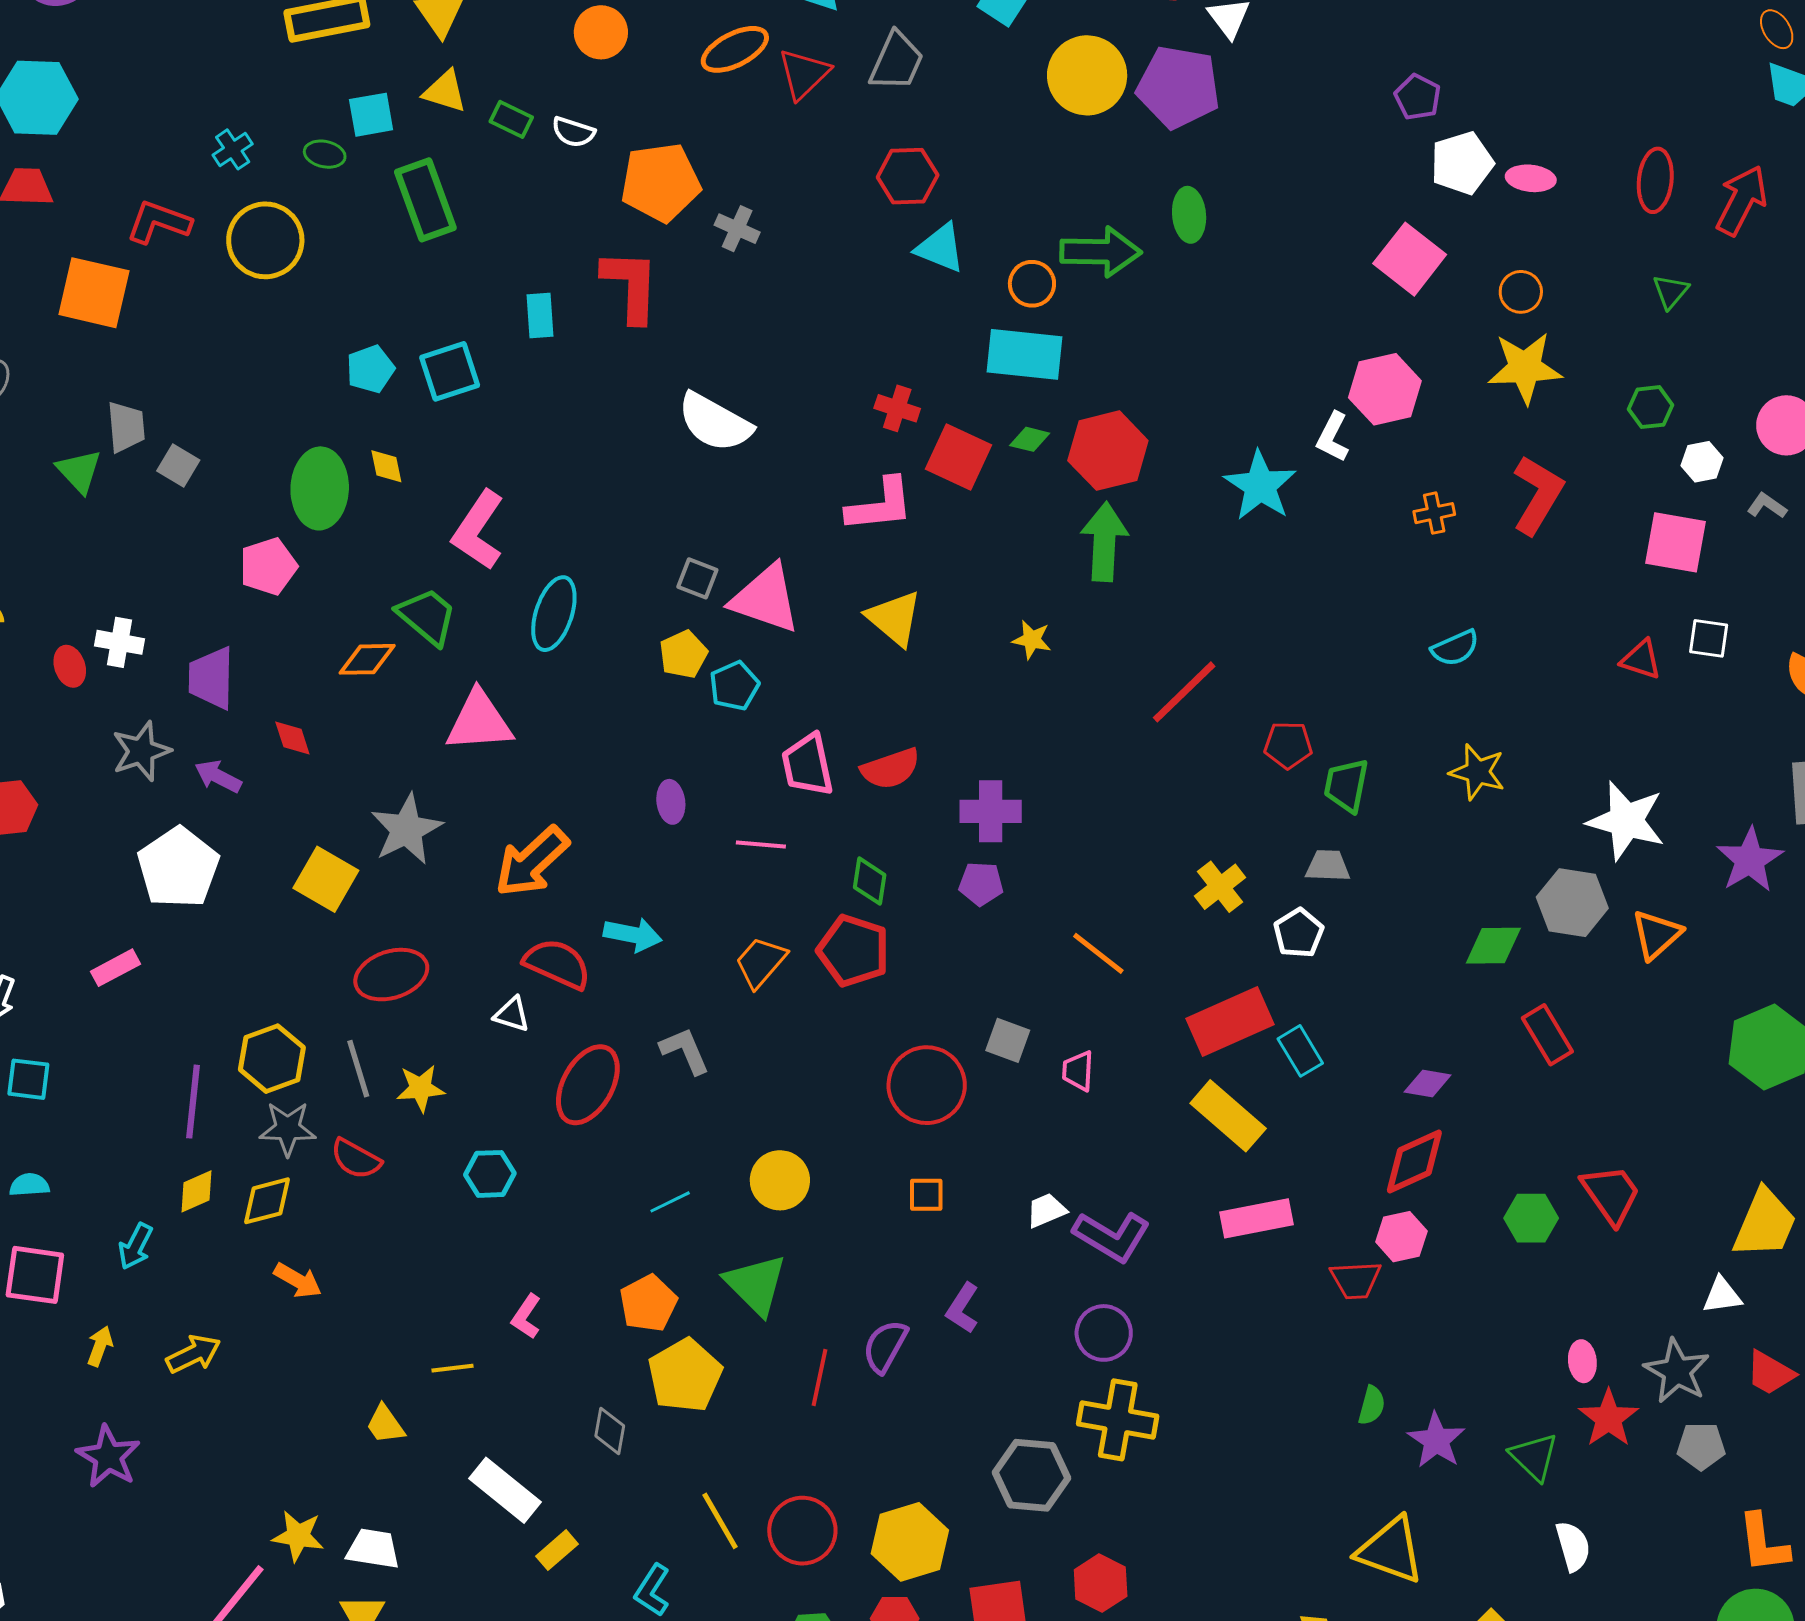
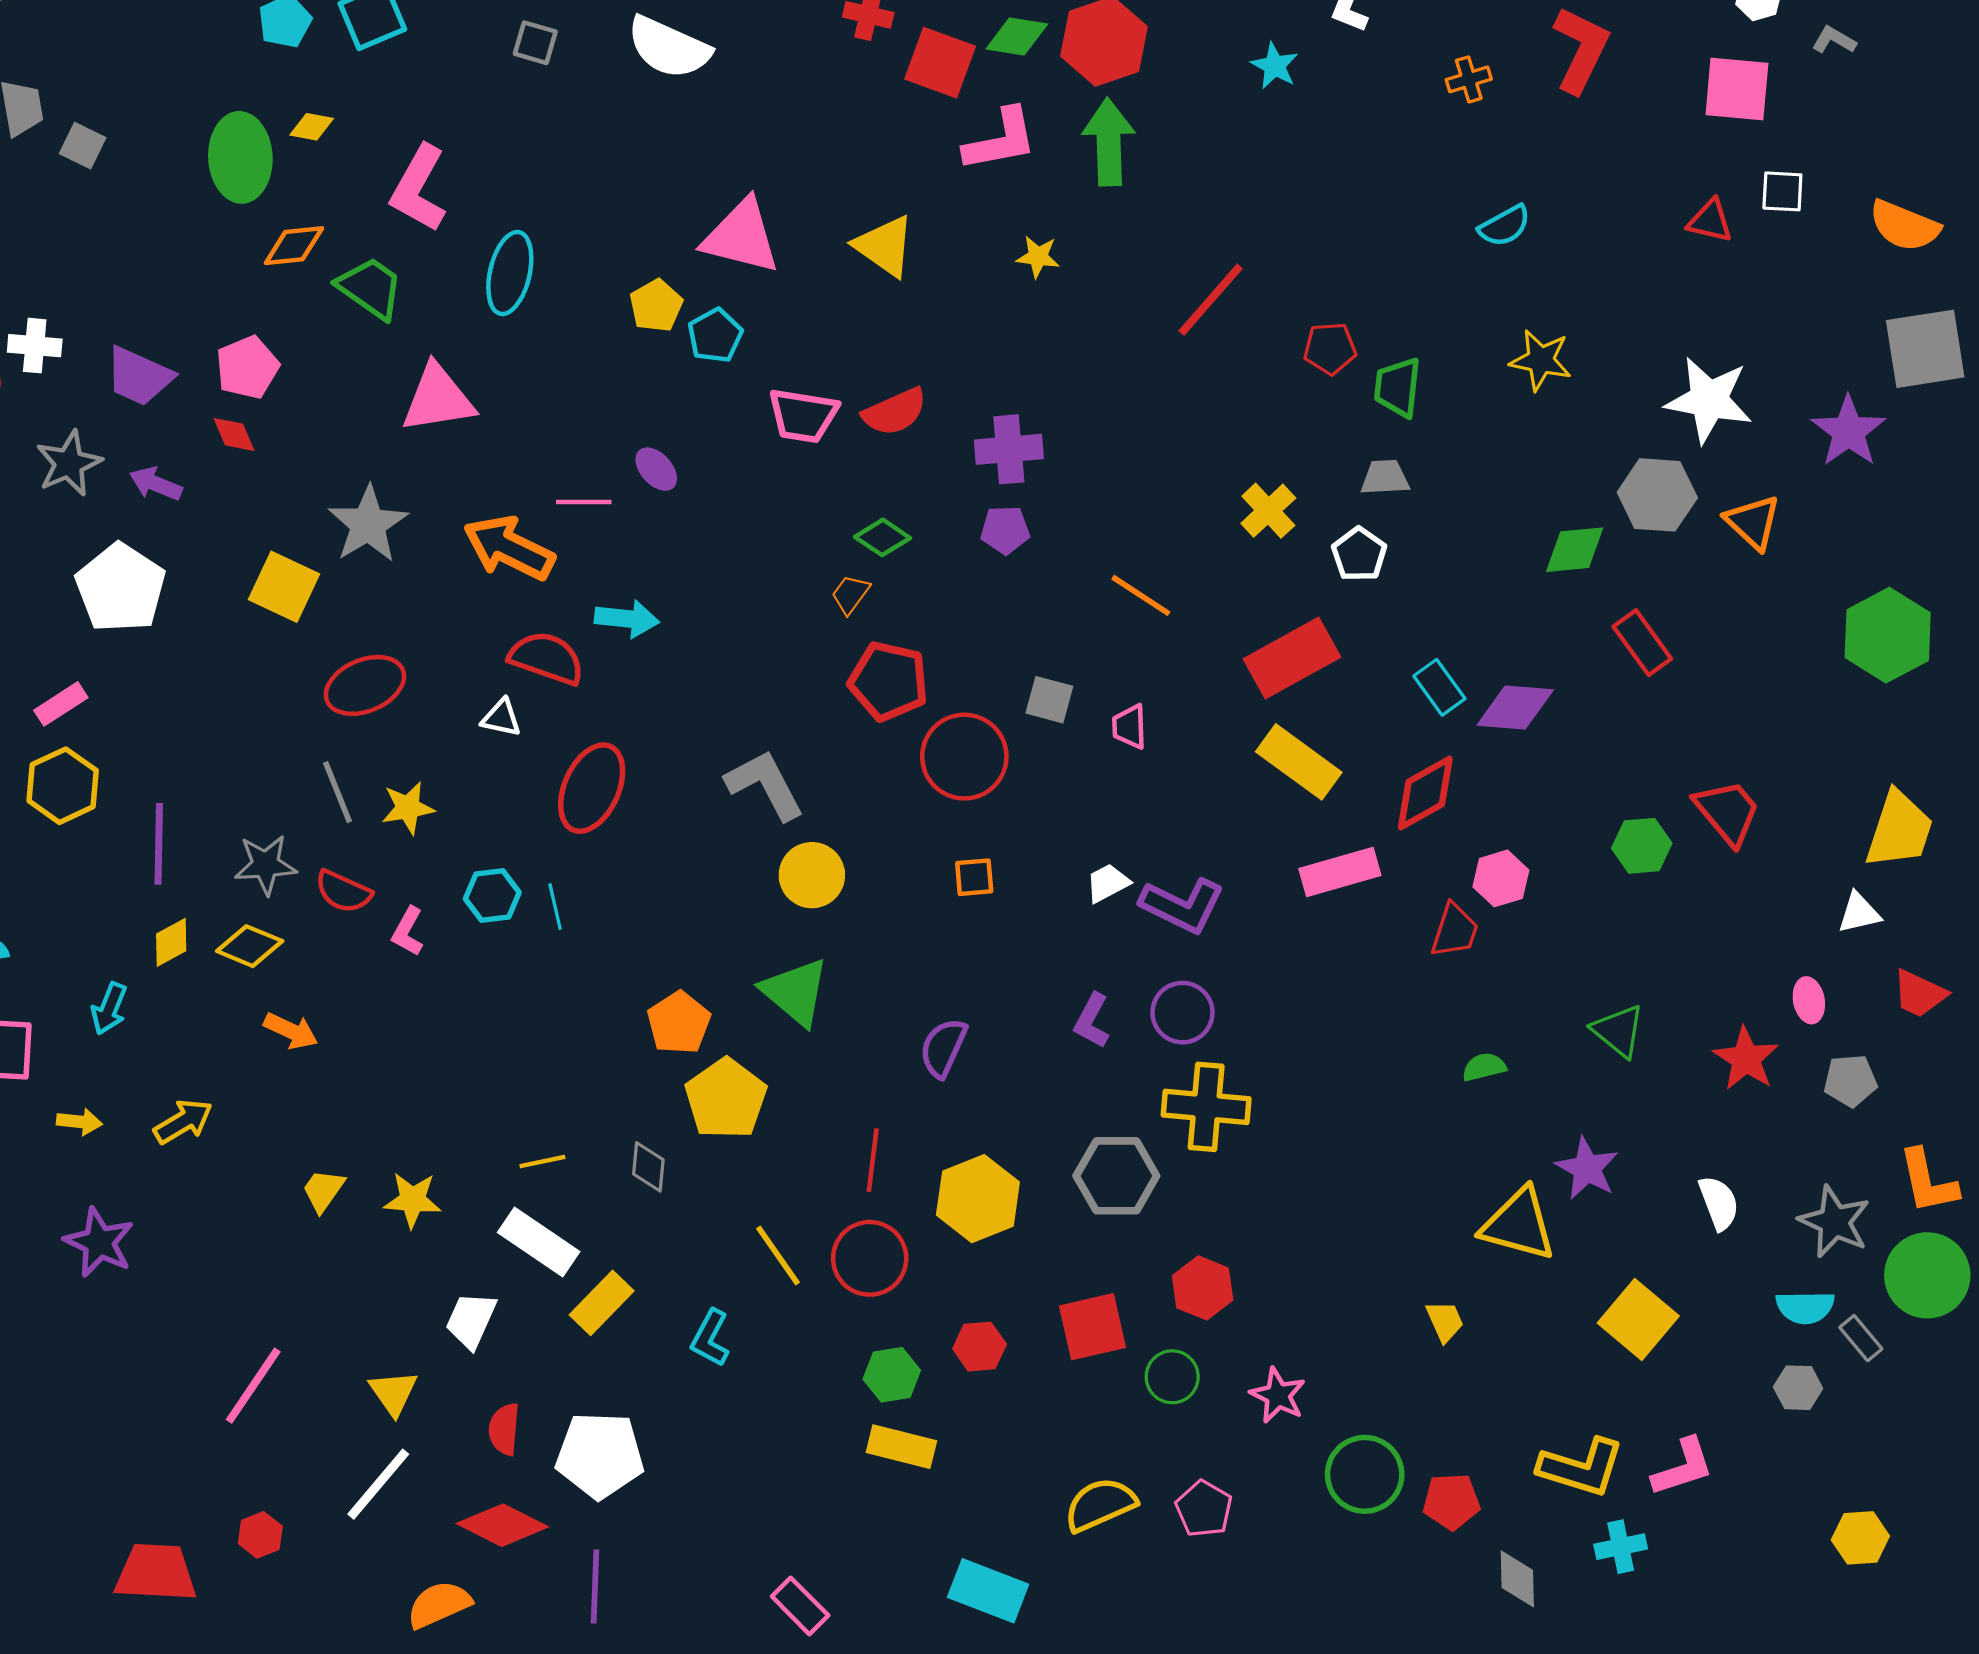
green diamond: (1030, 439) -> (1017, 36), size x1.4
yellow diamond: (386, 466) -> (312, 127), turned -63
cyan star: (1260, 486) -> (1275, 66), size x0.6
pink L-shape: (880, 505) -> (1000, 140), moved
pink pentagon: (268, 566) -> (247, 367), moved
gray square: (697, 578) -> (535, 43), moved
orange diamond: (367, 659) -> (294, 246), moved
purple trapezoid: (211, 678) -> (139, 376), turned -62
pink trapezoid: (807, 765) -> (803, 416), turned -64
purple ellipse: (671, 802) -> (656, 469), turned -30
pink line: (761, 844) -> (584, 502), moved
orange arrow: (532, 862) -> (509, 548), turned 74
green diamond: (870, 881) -> (882, 537), turned -60
orange triangle: (1656, 935) -> (1753, 522), turned -30
red pentagon: (853, 951) -> (888, 681), moved
orange trapezoid: (761, 962) -> (850, 594), moved, size x0.7
gray L-shape: (685, 1051) -> (765, 785), moved, size x1.4
cyan rectangle: (1300, 1051) -> (1439, 687), moved
yellow hexagon: (272, 1059) -> (63, 786), moved
purple diamond: (1428, 1083) -> (1515, 708), size x1.5
red diamond: (1414, 1162) -> (1425, 793), moved
yellow diamond: (267, 1201) -> (250, 946), turned 42
cyan line: (670, 1202) -> (555, 907), moved, turned -72
red trapezoid: (1356, 1280) -> (1455, 931), turned -64
purple L-shape: (963, 1308) -> (1092, 1021), moved
pink L-shape: (526, 1317) -> (408, 931), moved
yellow arrow: (100, 1346) -> (79, 1122), turned 81
pink ellipse: (1582, 1361) -> (1809, 1000), moved
yellow line: (452, 1368) -> (542, 1162), moved
gray star: (1677, 1371) -> (1834, 1222), moved
red line: (819, 1378) -> (873, 1160), moved
green semicircle: (1372, 1405) -> (1484, 1067), turned -114
yellow trapezoid: (385, 1424) -> (323, 1190), moved, turned 75
purple star: (1436, 1440) -> (1587, 1168), moved
green triangle: (1534, 1457) -> (1618, 1031), moved
yellow star: (298, 1536) -> (413, 1200), moved
yellow hexagon: (910, 1542) -> (978, 1199), moved
white trapezoid: (373, 1549) -> (471, 1320), moved, turned -70
yellow rectangle: (557, 1550) -> (602, 1303), size x1.4

